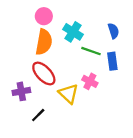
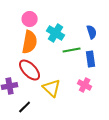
green line: (91, 51) -> (72, 50), turned -30
pink cross: (90, 81) -> (85, 85), moved

